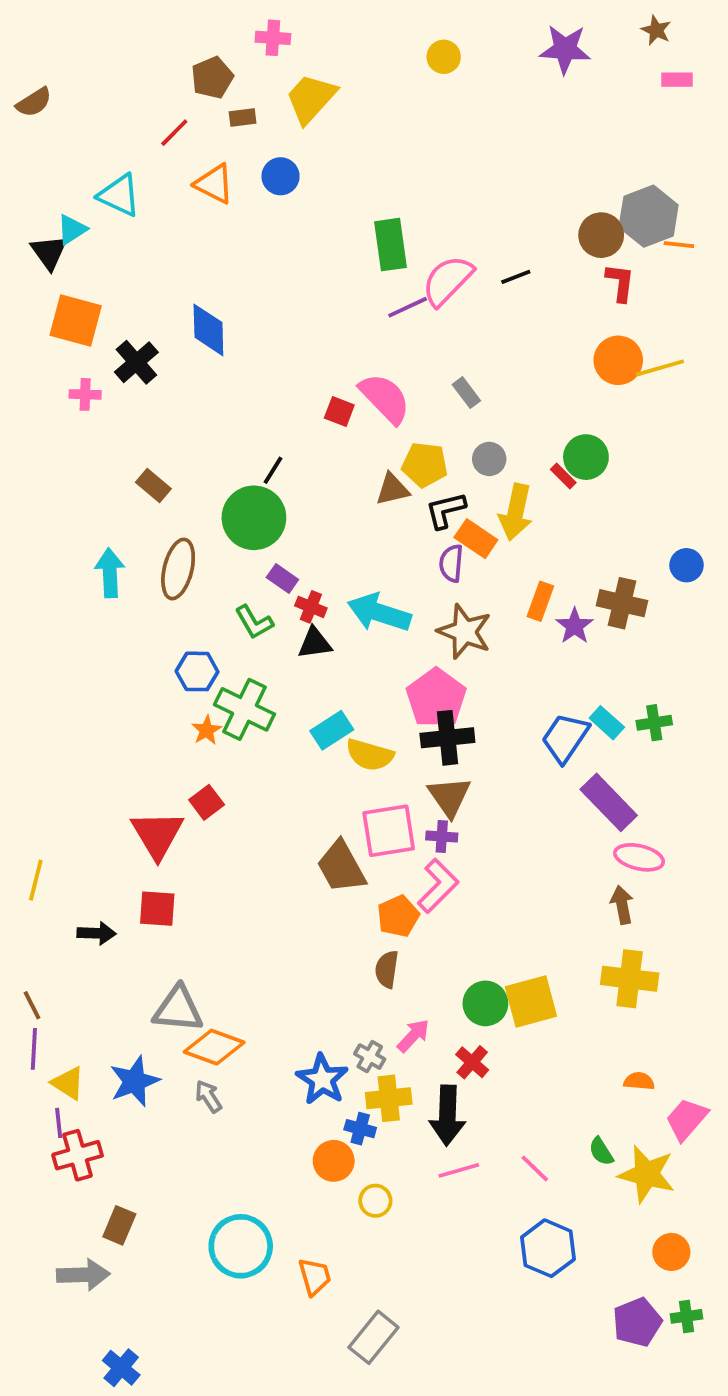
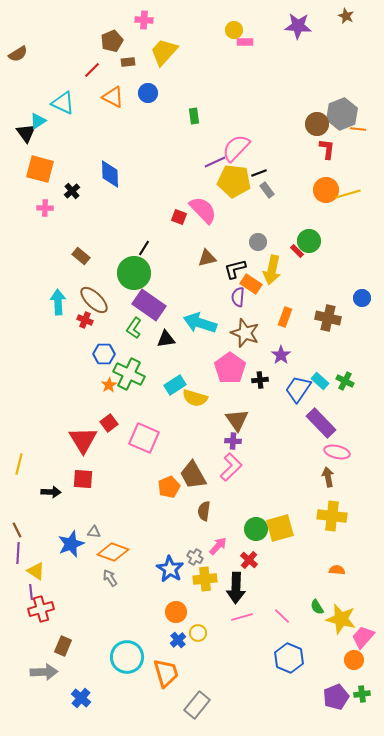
pink rectangle: (677, 80) -> (245, 42), moved
green rectangle: (391, 245) -> (194, 116), moved, size x0.6
black line: (516, 277) -> (259, 173), moved
black cross: (136, 362) -> (72, 191), size x0.7
gray rectangle: (466, 393) -> (267, 190), moved
yellow pentagon: (425, 465) -> (234, 181), moved, size x1.4
brown ellipse: (178, 569) -> (94, 300), turned -60
purple rectangle: (282, 578) -> (149, 305), size x2.0
red cross: (311, 607) -> (85, 320), moved
green L-shape: (254, 622) -> (134, 328), turned 65
purple star: (575, 626) -> (281, 355), moved
green cross: (654, 723) -> (345, 381), turned 36
black cross: (447, 738) -> (260, 380), moved, size x0.6
pink square: (389, 831) -> (144, 438), moved, turned 32
brown trapezoid: (341, 867) -> (193, 475), moved
orange pentagon: (398, 916) -> (169, 487), moved
gray triangle: (178, 1009) -> (94, 532), size x0.5
blue star: (134, 1081) -> (71, 544), moved
pink trapezoid: (687, 1119) -> (363, 637), moved
blue cross: (360, 1129) -> (178, 640), moved, turned 35
orange trapezoid: (315, 1277) -> (166, 673), size x1.4
blue cross: (121, 1368) -> (81, 698), moved

